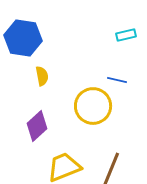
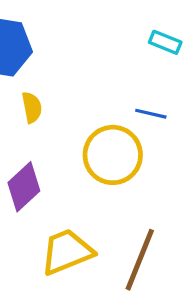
cyan rectangle: (126, 35) -> (165, 42), turned 36

